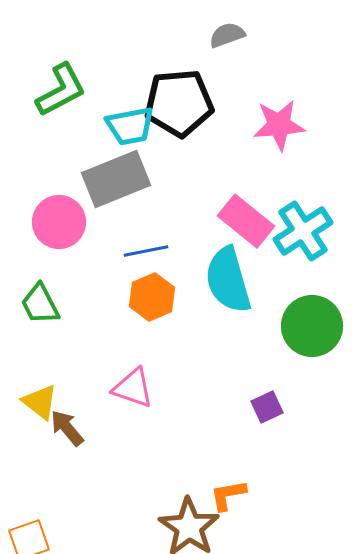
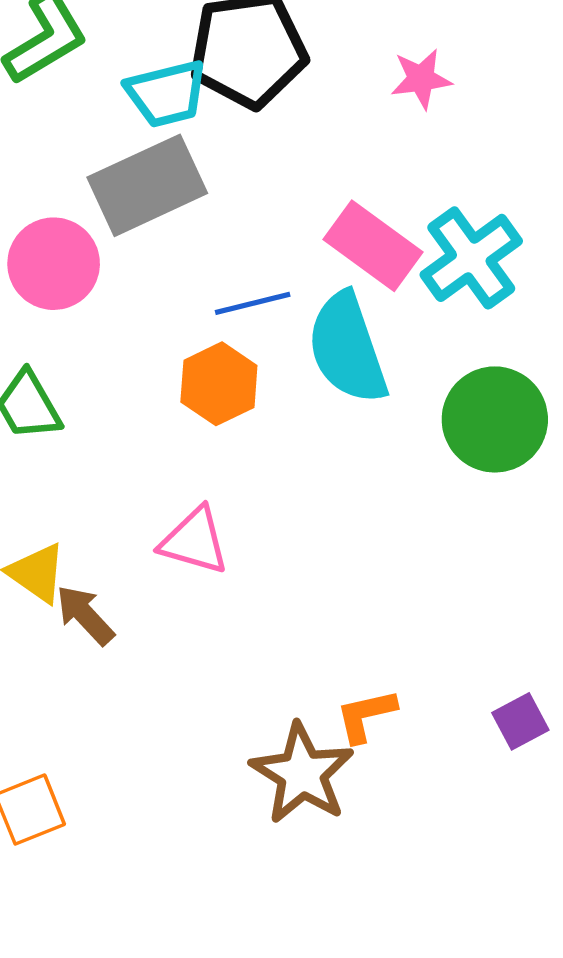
pink star: (279, 125) -> (421, 79), size x0.7
blue line: (146, 251) -> (253, 303), moved
purple square: (267, 407) -> (520, 721), moved

